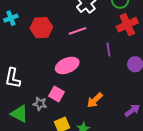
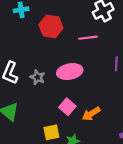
pink square: (56, 94) -> (67, 107), moved
gray star: (40, 104) -> (37, 77), moved

